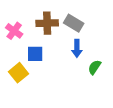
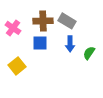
blue square: (35, 54) -> (40, 43), moved
green semicircle: (94, 67) -> (89, 53), moved

